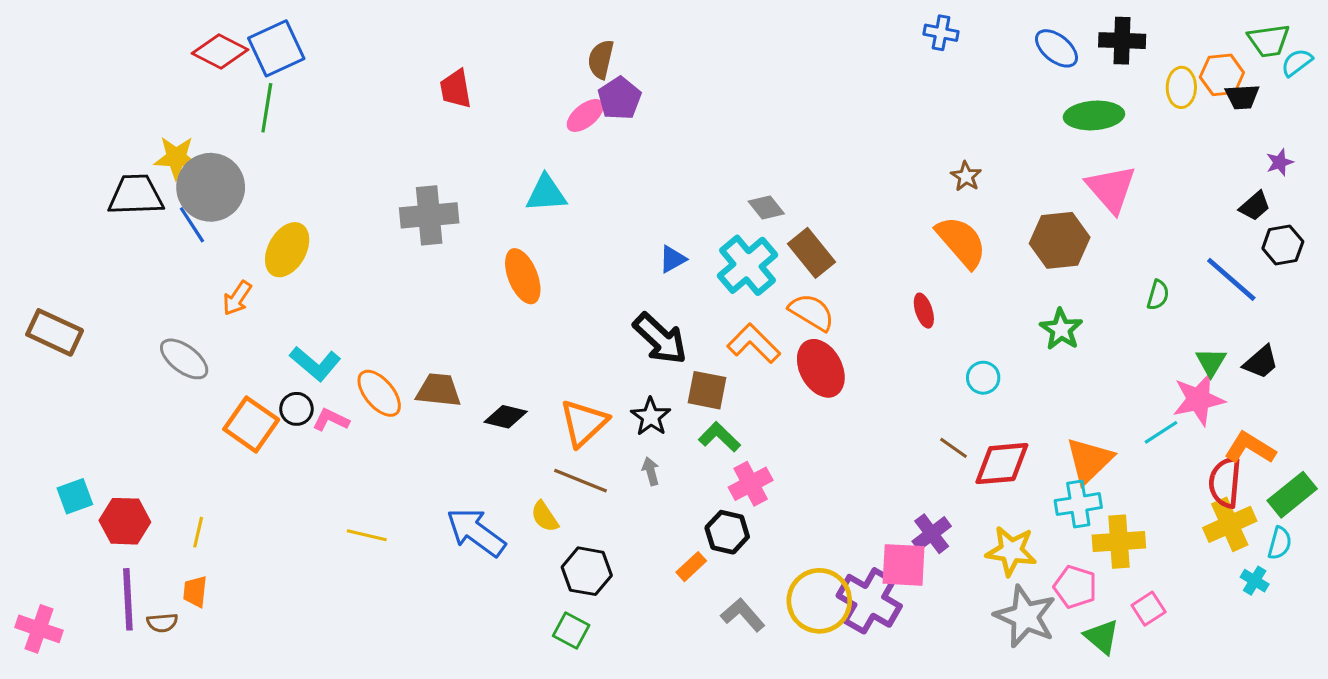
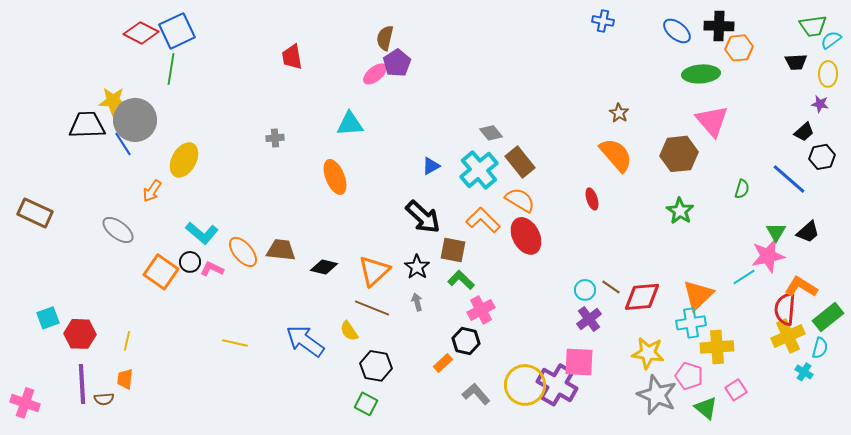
orange hexagon: (1222, 75) -> (739, 48), moved
yellow ellipse: (1181, 87) -> (828, 74), moved
purple star: (1280, 162) -> (820, 104), turned 30
gray cross: (429, 215) -> (275, 138), size x0.5
cyan circle: (983, 378) -> (585, 290), moved
purple cross: (932, 534) -> (589, 319), moved

